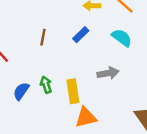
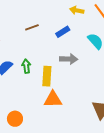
brown line: (43, 37) -> (32, 27), turned 48
gray arrow: (108, 73) -> (69, 59), moved

